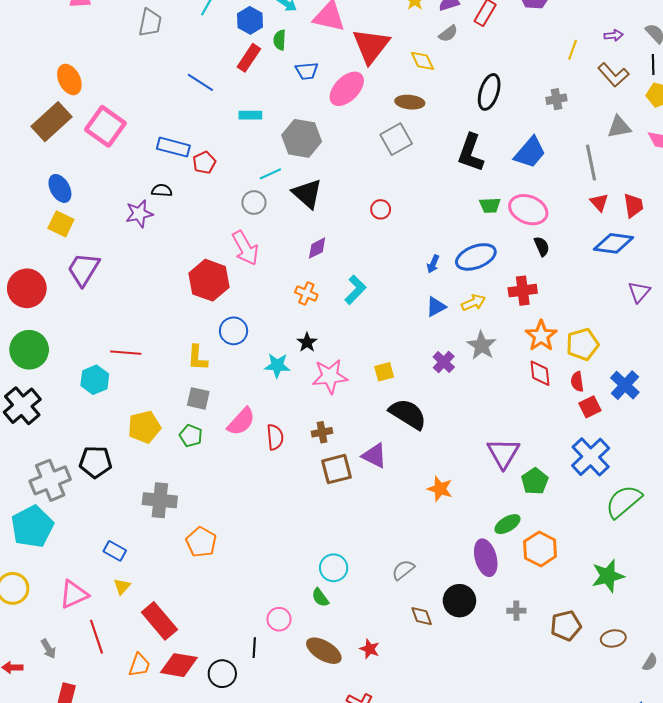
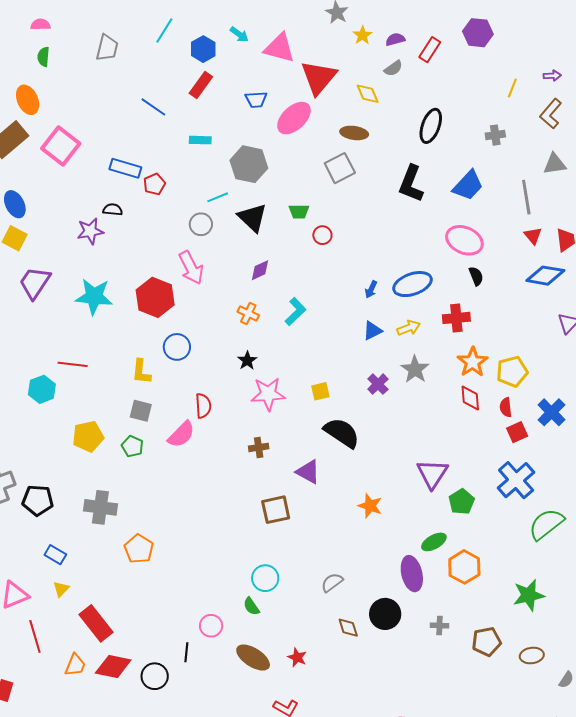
green semicircle: (280, 40) -> (43, 57), moved
brown L-shape: (613, 75) -> (551, 114), turned 80
green trapezoid: (490, 205) -> (299, 212), moved
cyan star: (277, 365) -> (94, 297), moved, size x1.5
red semicircle: (275, 437) -> (203, 406), moved
black pentagon: (95, 462) -> (38, 500), moved
brown square: (337, 469) -> (276, 510), moved

